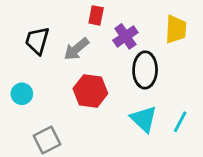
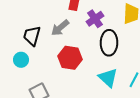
black trapezoid: (37, 41) -> (32, 36), moved

